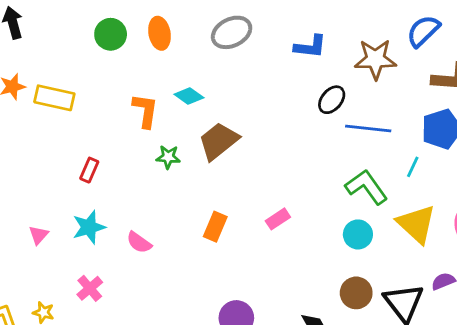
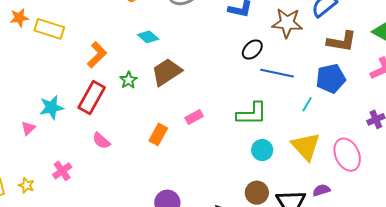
orange L-shape: (145, 111) -> (97, 55), moved, turned 32
green star: (168, 157) -> (129, 80), turned 30
red rectangle: (89, 170) -> (92, 98), moved, size x1.8
green L-shape: (366, 187) -> (252, 114), moved, turned 120
pink rectangle: (278, 219) -> (194, 117), moved
cyan star: (89, 227) -> (51, 107), moved

